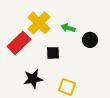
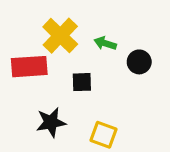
red rectangle: (19, 43) -> (29, 67), turned 40

